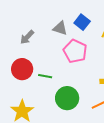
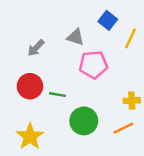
blue square: (82, 22) -> (108, 20), moved
pink pentagon: (75, 51) -> (93, 65), turned -30

